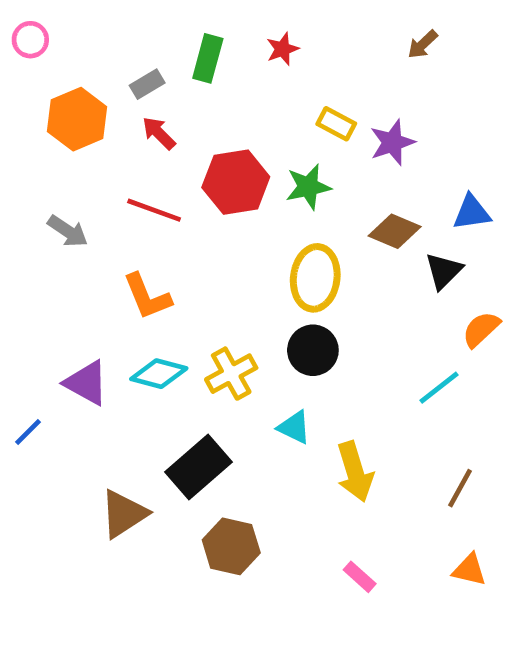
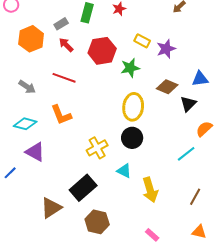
red hexagon: (236, 182) -> (102, 51), moved
cyan diamond: (159, 374) -> (25, 124), moved

